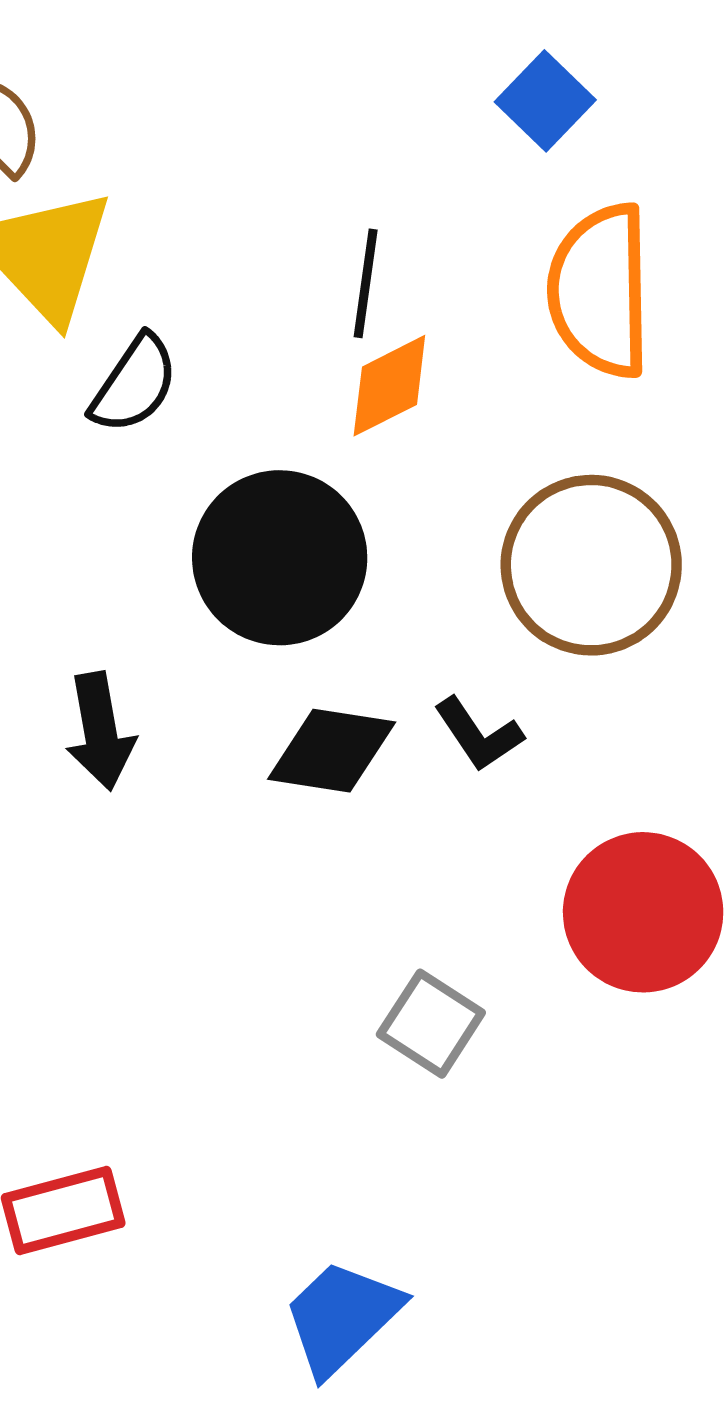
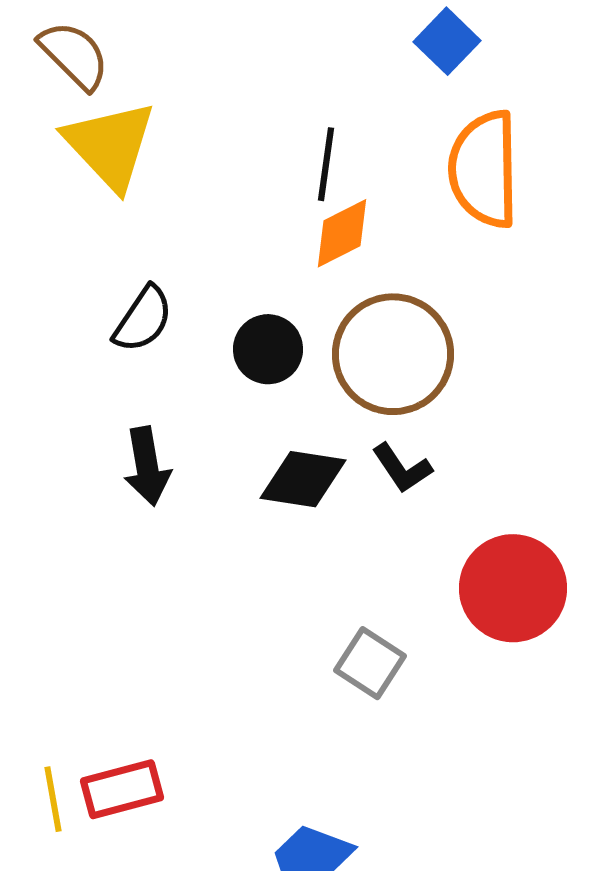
black semicircle: (134, 384) -> (143, 319), moved
black circle: (280, 558) -> (268, 349), size x0.6
brown circle: (591, 565) -> (393, 354), moved

